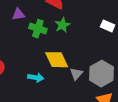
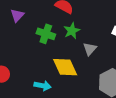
purple triangle: (18, 14) -> (17, 15), moved, turned -40
gray triangle: (76, 74) -> (90, 49), moved

